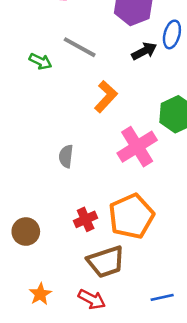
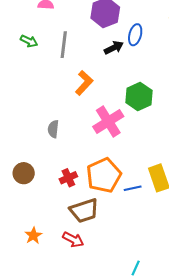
gray line: (80, 47) -> (64, 45), turned 68
green arrow: (40, 61) -> (29, 41), moved
brown circle: (26, 232) -> (24, 173), moved
blue line: (162, 297) -> (133, 188), moved

